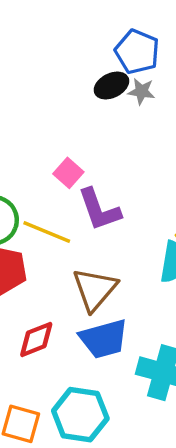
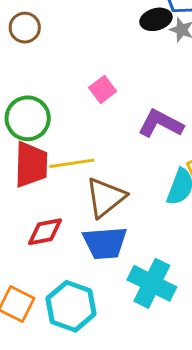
purple L-shape: (99, 210) -> (161, 124), moved, turned 126
yellow line: (47, 232) -> (72, 163), moved, turned -42

